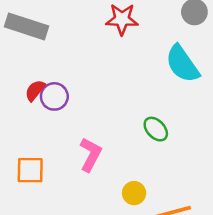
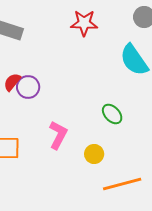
yellow circle: (134, 193) -> (94, 154), moved

